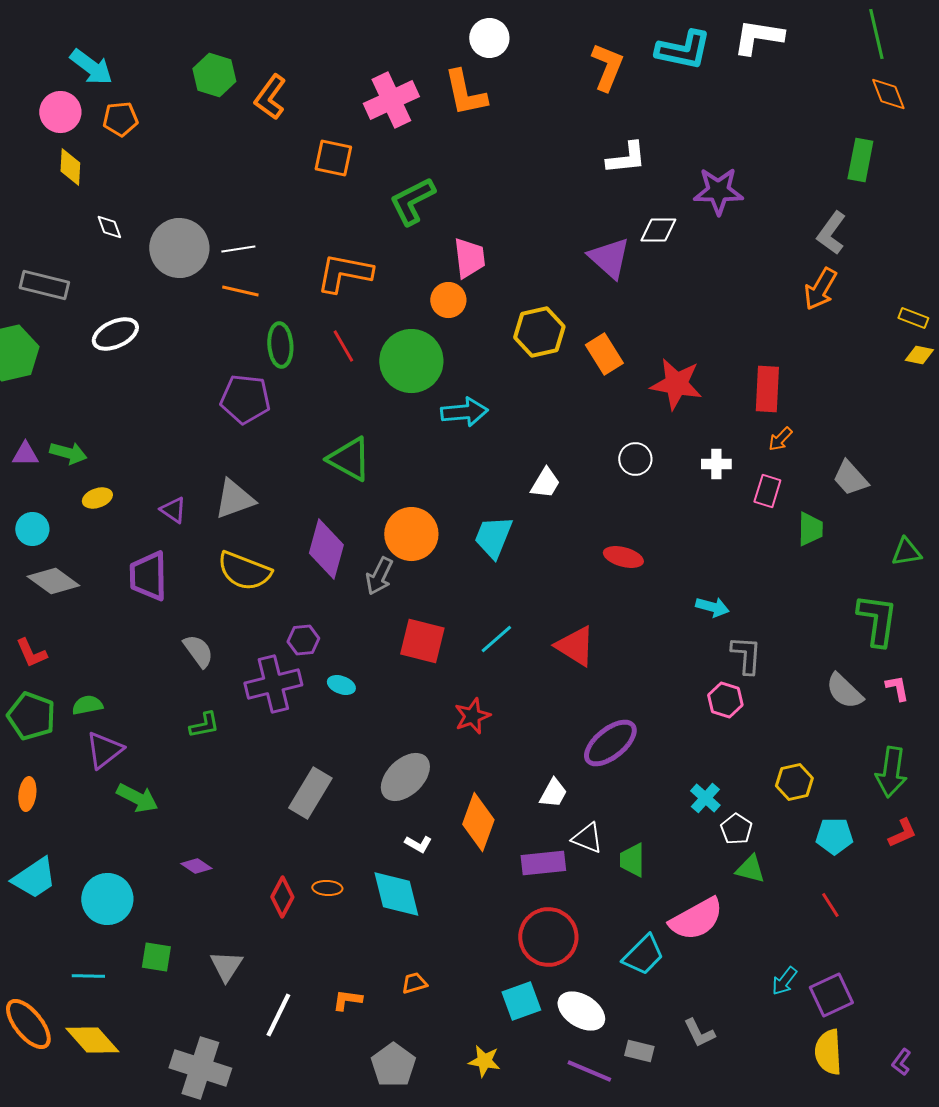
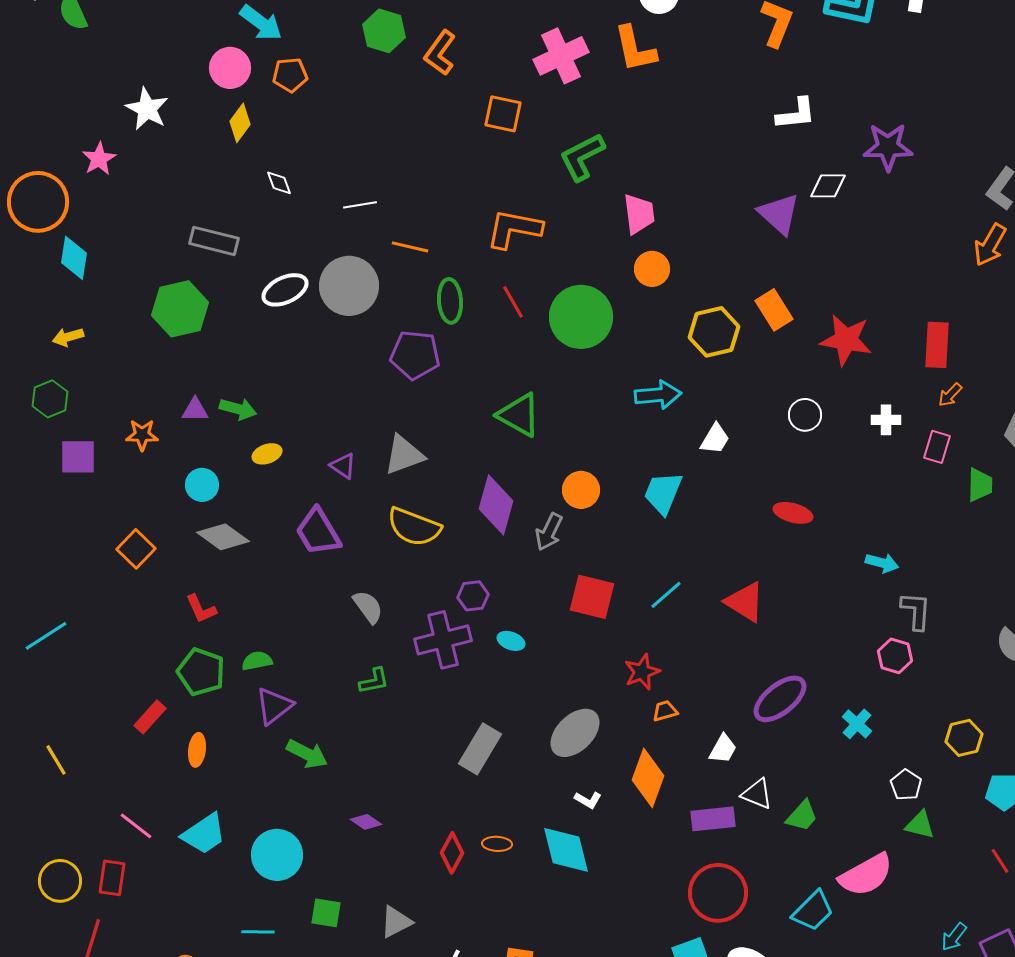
yellow diamond: (70, 167) -> (240, 123), turned 33
gray circle: (179, 248) -> (349, 286), moved
white line: (238, 249) -> (360, 205), moved
orange circle: (448, 300) -> (652, 269), moved
yellow hexagon: (539, 332) -> (714, 332), moved
cyan arrow: (464, 412) -> (658, 395), moved
orange circle: (411, 534) -> (581, 490), size x0.7
purple trapezoid: (148, 576) -> (318, 532), turned -30
cyan cross: (705, 798) -> (857, 724), moved
green trapezoid: (632, 860) -> (802, 816), turned -138
gray triangle: (226, 966) -> (396, 922), turned 30
orange trapezoid: (414, 983) -> (665, 711), moved

